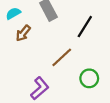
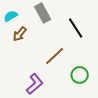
black line: (85, 27) -> (76, 28), turned -65

